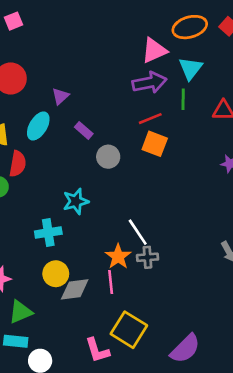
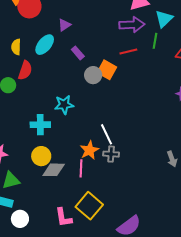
orange square: (155, 144) -> (107, 70), moved

